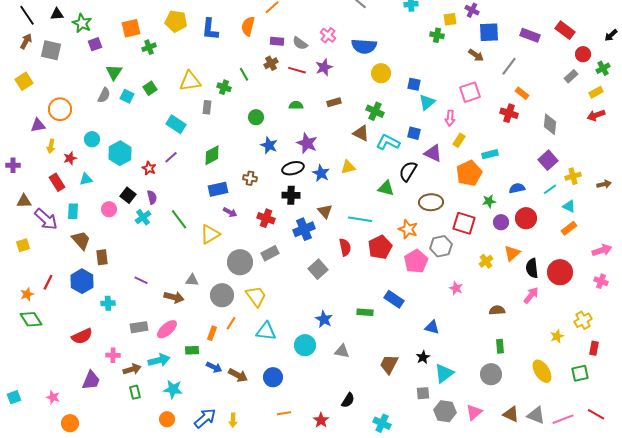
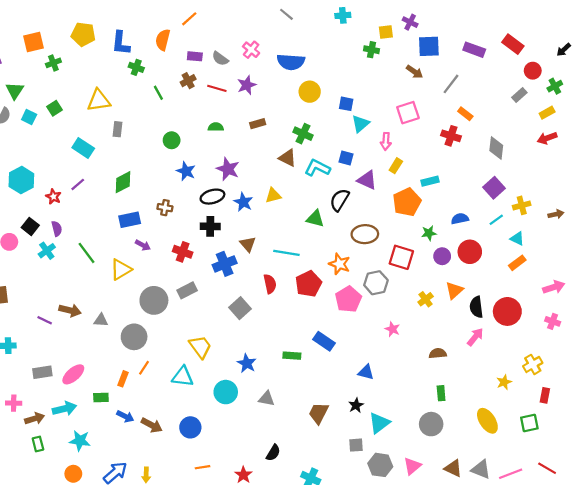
green cross: (224, 87) -> (136, 67), moved
yellow trapezoid: (256, 296) -> (200, 347), moved
brown arrow: (174, 297) -> (70, 310), moved

